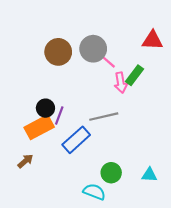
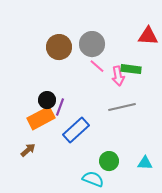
pink line: (108, 61) -> (97, 66), moved
green rectangle: (134, 75) -> (131, 69), turned 60
gray line: (104, 117) -> (122, 107), moved

